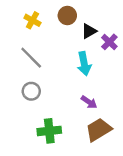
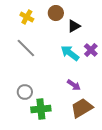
purple cross: (109, 42) -> (91, 50), moved
cyan arrow: (84, 64) -> (70, 53), turned 138
gray circle: (31, 91) -> (25, 92), moved

